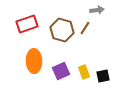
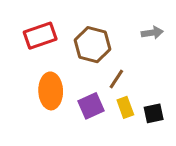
gray arrow: (97, 10) -> (152, 33), moved
brown line: (85, 28) -> (116, 79), moved

